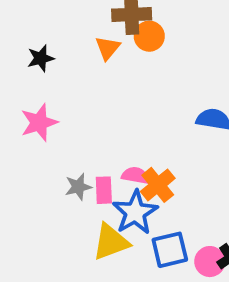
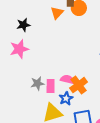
black star: (41, 58) -> (23, 25), moved
blue star: (135, 212) -> (66, 98), size x0.6

